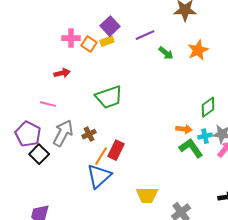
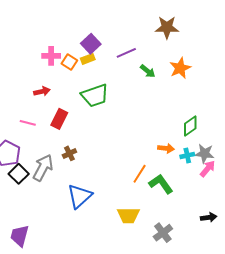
green trapezoid: (109, 97) -> (95, 96), moved
gray arrow: (63, 133) -> (43, 168), moved
green L-shape: (191, 148) -> (161, 184), moved
red rectangle: (116, 150) -> (59, 119), moved
orange line: (101, 156) -> (140, 174), moved

